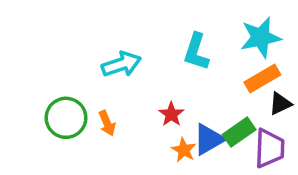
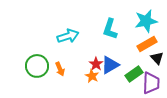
black triangle: (280, 104) -> (157, 58), turned -48
blue triangle: (209, 139) -> (110, 65), moved
orange star: (184, 150) -> (92, 76), moved

